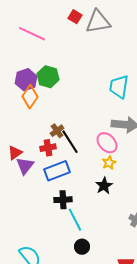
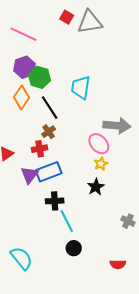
purple hexagon: (26, 80) -> (24, 67), moved
cyan trapezoid: (119, 87) -> (81, 87), moved
black line: (70, 142) -> (50, 108), moved
purple triangle: (25, 166) -> (29, 175), moved

